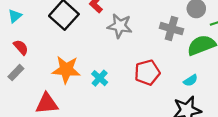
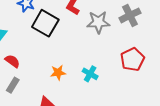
gray cross: (171, 29) -> (130, 15), moved, turned -30
orange star: (66, 70) -> (58, 73), size x0.6

